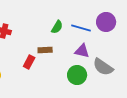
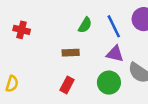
blue line: (81, 28) -> (114, 26), turned 48
red rectangle: (29, 62) -> (67, 85), moved

